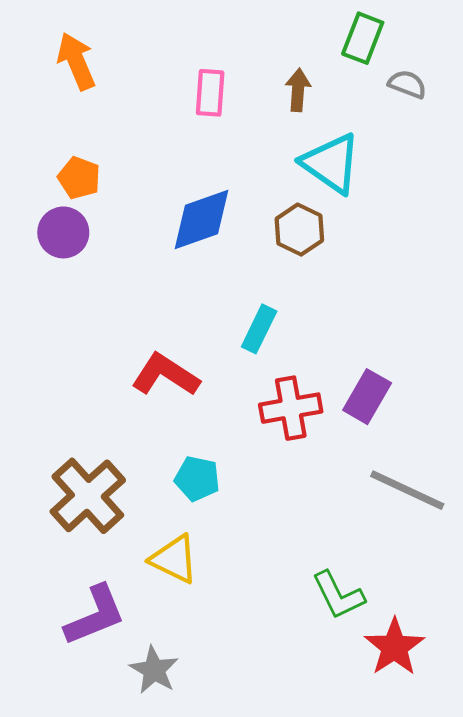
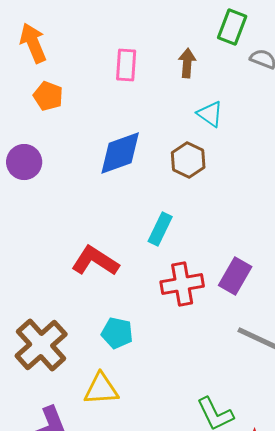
cyan triangle: (331, 163) -> (210, 114), size x0.6
orange pentagon: (79, 178) -> (48, 96), moved
yellow triangle: (174, 559) -> (101, 389), turned -30

